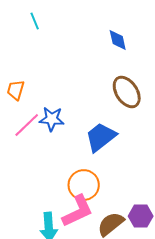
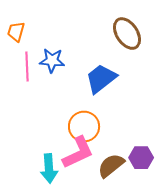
pink line: (27, 125) -> (27, 67), turned -48

